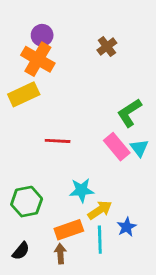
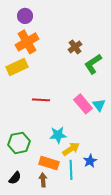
purple circle: (42, 35) -> (25, 16), moved
brown cross: (107, 47) -> (75, 47), moved
orange cross: (38, 59) -> (27, 42), turned 30
green L-shape: (129, 113) -> (93, 64), moved
orange rectangle: (69, 230) -> (49, 163), turned 36

